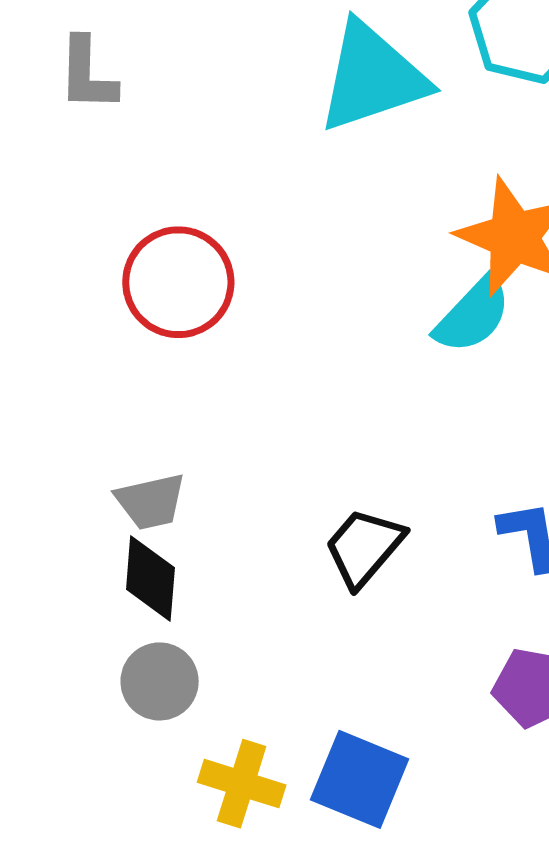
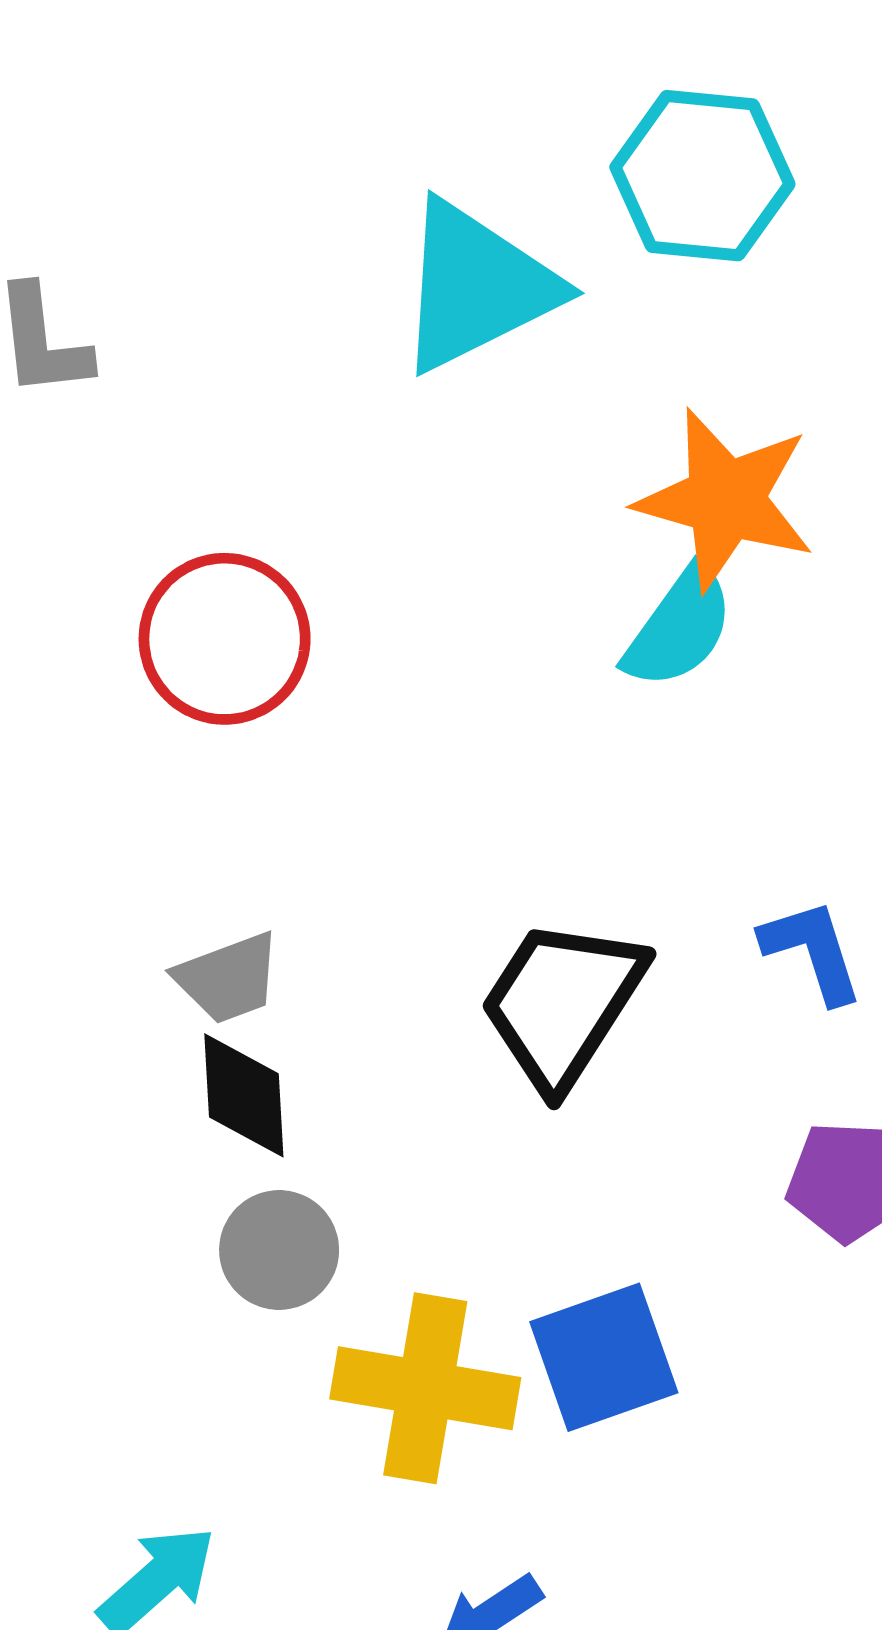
black trapezoid: (364, 547) -> (562, 1003), size x1.4
blue square: (360, 779) -> (604, 1357), turned -34
yellow cross: (242, 784) -> (425, 1388), size x1.4

